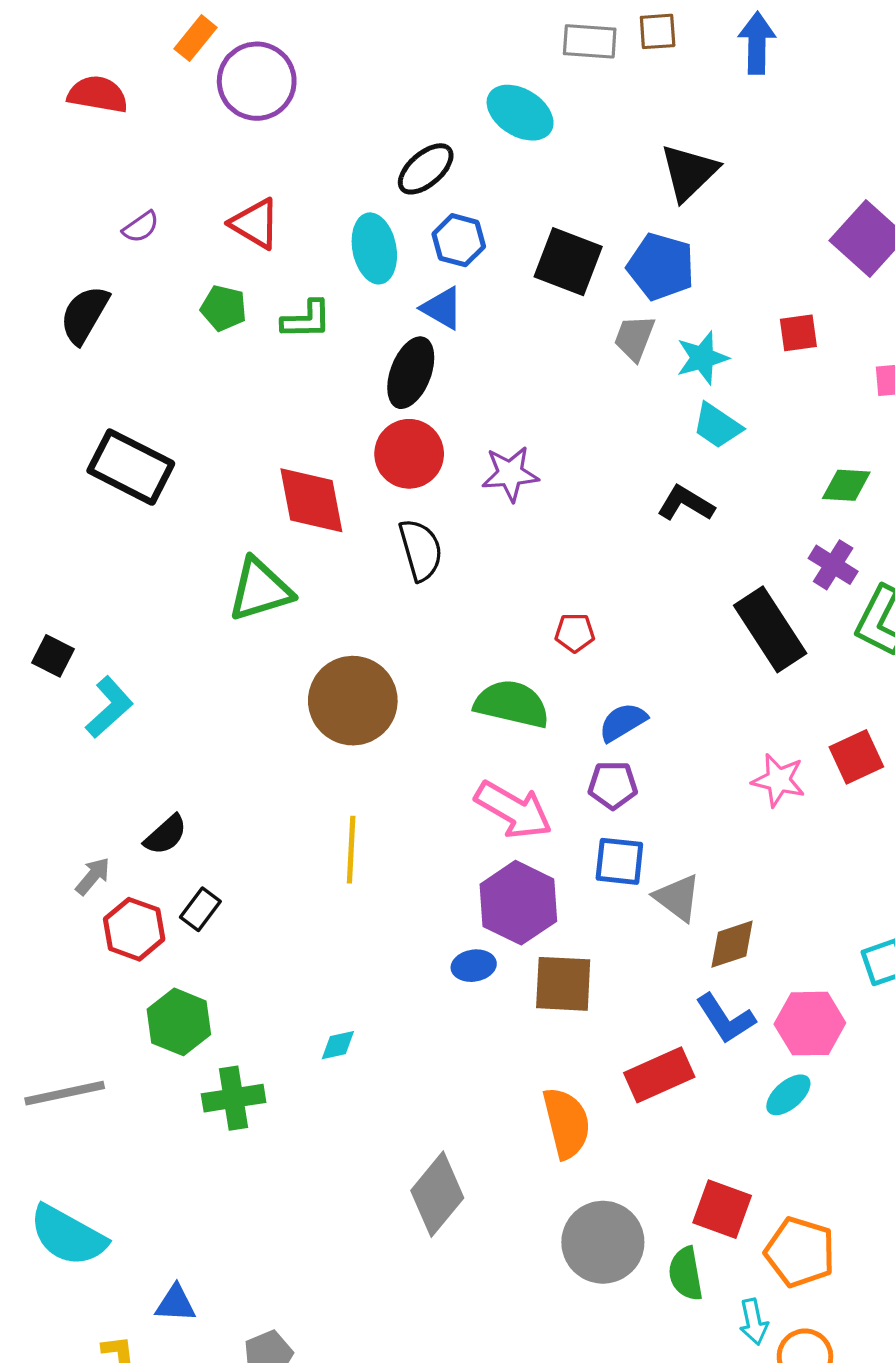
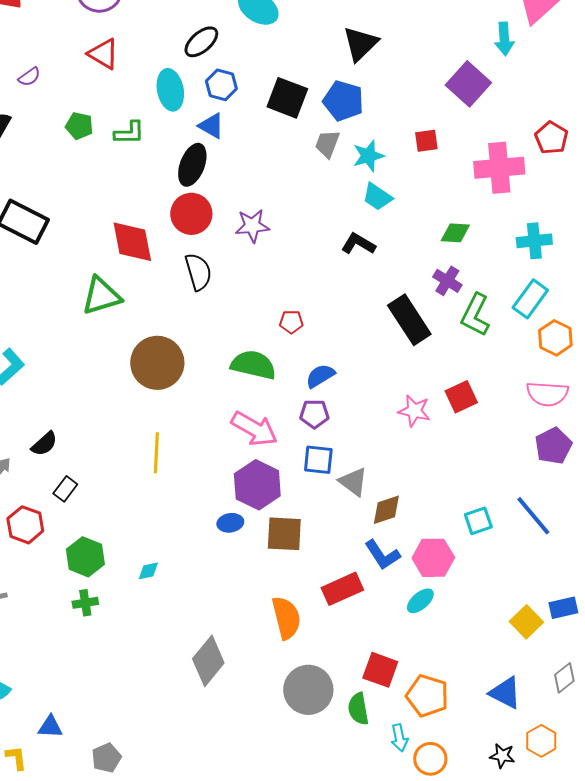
red triangle: (255, 224) -> (103, 54), moved
red hexagon: (134, 929) -> (25, 525), moved
green hexagon: (179, 1022) -> (85, 557), moved
green cross: (234, 1098) -> (85, 603), size x0.7

